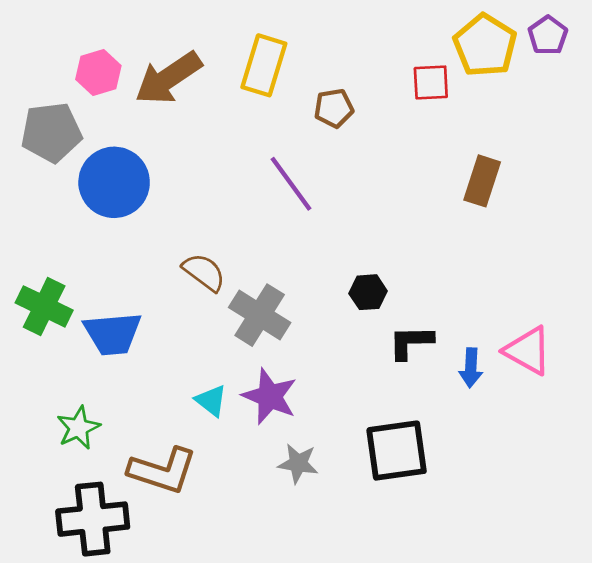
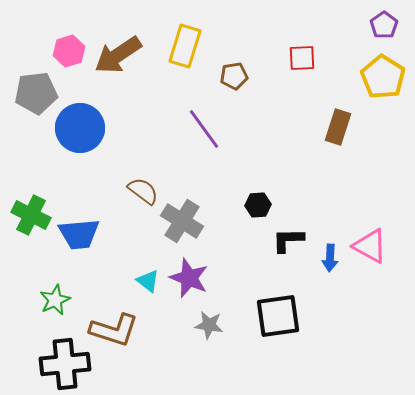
yellow pentagon: (485, 45) -> (383, 77), moved

